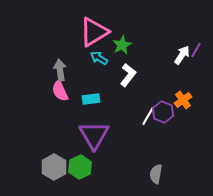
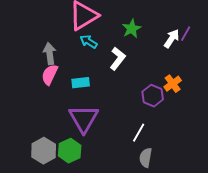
green star: (122, 45) -> (132, 29), moved
pink semicircle: (60, 91) -> (50, 75), turned 50
white line: (148, 116) -> (139, 133), moved

